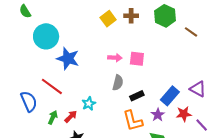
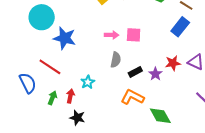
blue rectangle: (170, 96) -> (180, 27), moved
red star: (184, 114) -> (173, 63), moved
purple star: (158, 115) -> (155, 74), moved
red arrow: (71, 117) -> (70, 96), turned -32
orange L-shape: (133, 121) -> (132, 97), turned 135

